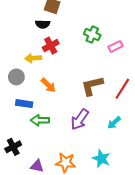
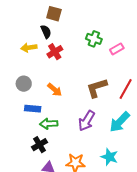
black semicircle: (43, 24) -> (46, 32), turned -112
yellow arrow: (33, 58) -> (29, 48), moved
cyan arrow: (114, 123) -> (120, 122), size x1.6
black cross: (13, 147) -> (39, 145), moved

